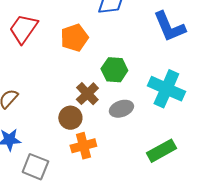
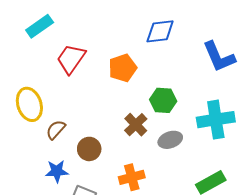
cyan cross: (166, 89) -> (216, 120), turned -33
brown circle: (70, 118) -> (89, 149), moved

